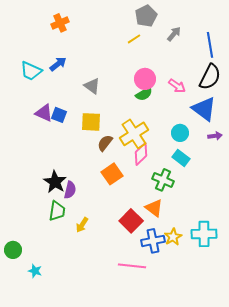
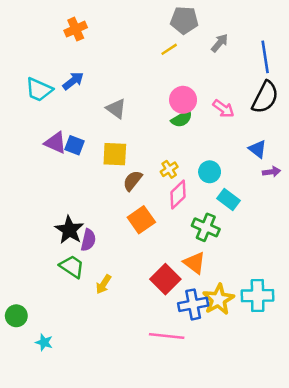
gray pentagon: (146, 16) -> (184, 20), turned 30
blue triangle: (204, 109) -> (258, 149), moved, size x0.6
cyan circle: (180, 133) -> (210, 172), moved
yellow cross: (134, 134) -> (169, 169), size x0.5
green trapezoid: (57, 211) -> (72, 267), turned -65
yellow star: (173, 237) -> (218, 299), size x1.4

